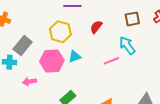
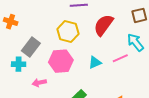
red semicircle: (96, 27) -> (104, 25), size x1.6
cyan triangle: (75, 57) -> (95, 63), moved

